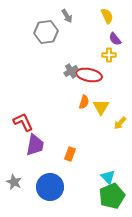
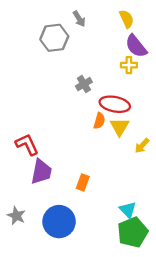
purple semicircle: (115, 39) -> (136, 46), size x1.5
red ellipse: (89, 75) -> (115, 104), moved

